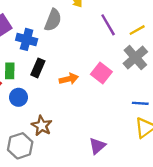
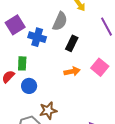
black rectangle: (38, 68) -> (72, 43), moved
brown star: (42, 126) -> (48, 111), turned 30

